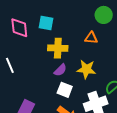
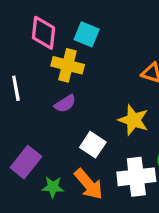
yellow cross: (58, 48) -> (68, 65), moved
purple semicircle: (60, 70) -> (65, 104), moved

